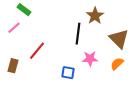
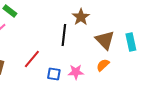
red line: (37, 51) -> (32, 59), moved
pink star: (90, 59) -> (76, 72), moved

